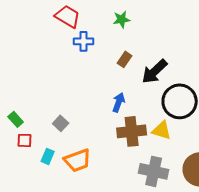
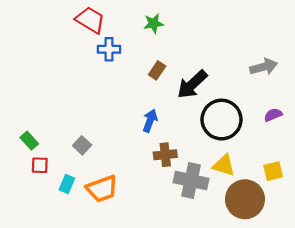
yellow triangle: (162, 130) -> (224, 165), moved
brown cross: (132, 131) -> (165, 155), size x0.7
gray cross: (154, 171) -> (191, 180), moved

